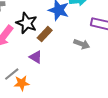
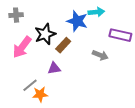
black star: (27, 23) -> (45, 34), turned 30
purple triangle: (36, 57) -> (54, 68), turned -40

